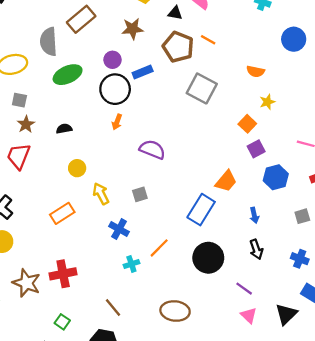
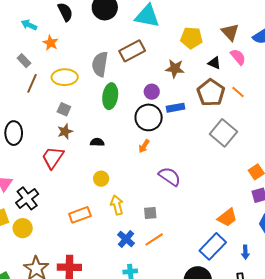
green ellipse: (68, 75) -> (110, 96), turned -70
blue rectangle: (201, 210) -> (213, 246), moved
orange line: (159, 248) -> (154, 239), moved

